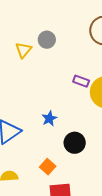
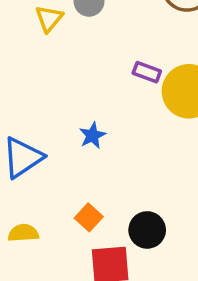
black circle: (75, 143) -> (147, 230), moved

